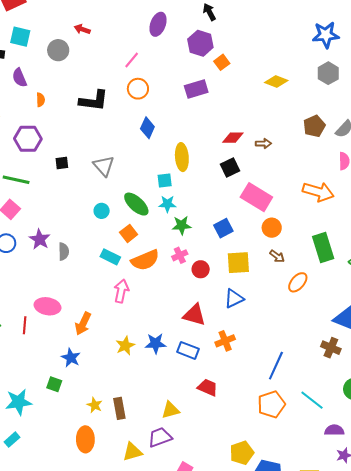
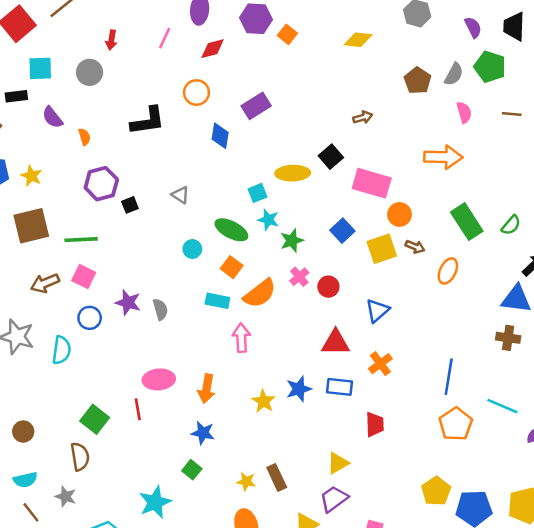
red arrow: (82, 29) -> (111, 40), turned -84
pink line: (132, 60) -> (165, 38), moved
purple rectangle: (196, 89) -> (256, 106), moved
red diamond: (233, 138) -> (213, 49), moved
purple hexagon: (28, 139) -> (101, 184), moved
yellow ellipse: (182, 157) -> (293, 173), moved, turned -72
gray triangle: (104, 166) -> (181, 195), size x0.7
cyan star: (167, 204) -> (268, 220), turned 30
yellow square: (238, 263) -> (382, 249), moved
green square: (54, 384) -> (192, 470), turned 35
red trapezoid: (208, 387) -> (375, 424), turned 80

